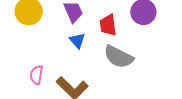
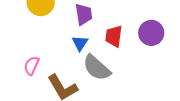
gray semicircle: (119, 57) -> (97, 68), moved

